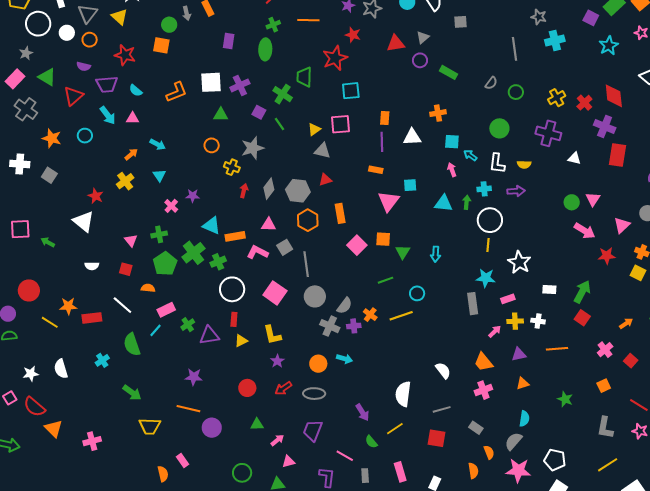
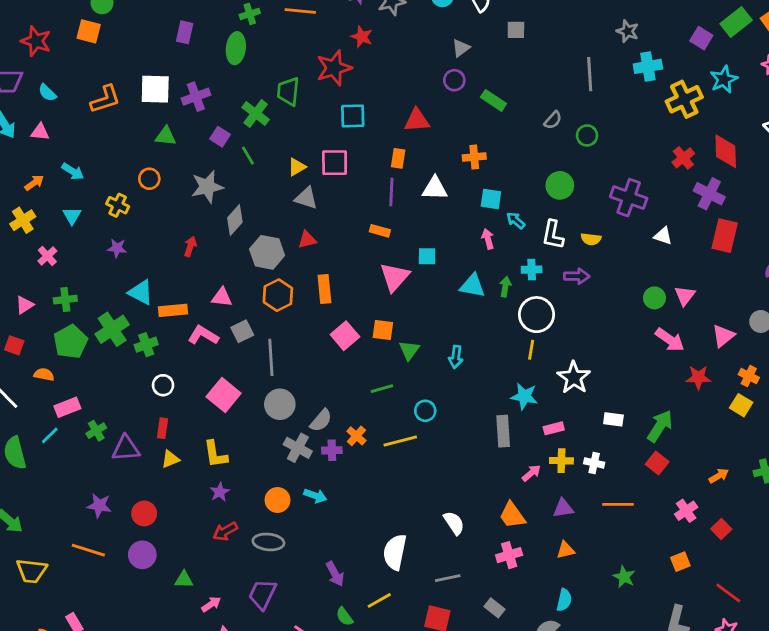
red triangle: (396, 43) -> (417, 120), moved
yellow cross: (557, 98) -> (684, 99), moved, size x1.4
yellow cross: (232, 167) -> (118, 205), moved
gray diamond: (269, 189) -> (235, 220), moved
pink cross: (171, 206) -> (47, 256), moved
pink triangle: (131, 240) -> (25, 305), turned 32
white circle: (232, 289) -> (163, 385), size x0.6
red circle: (247, 388) -> (144, 513), moved
purple circle: (212, 428) -> (142, 555), moved

